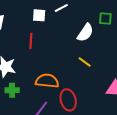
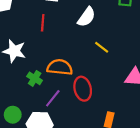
white semicircle: (85, 33) -> (86, 17), moved
green cross: (12, 90) -> (35, 78), moved, turned 32

